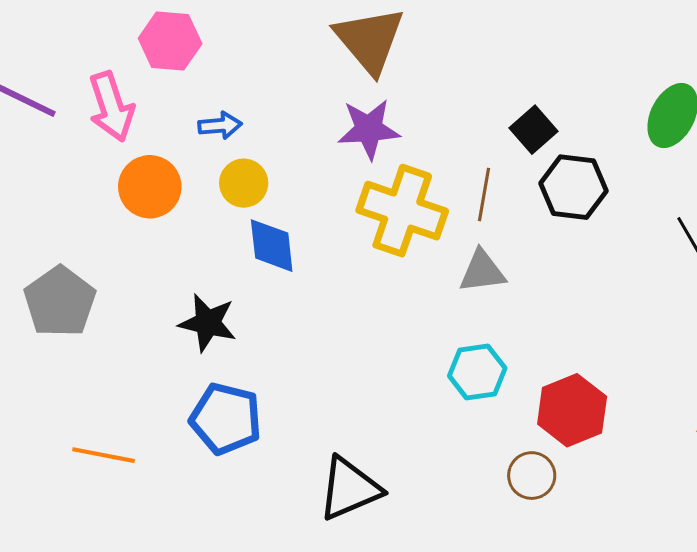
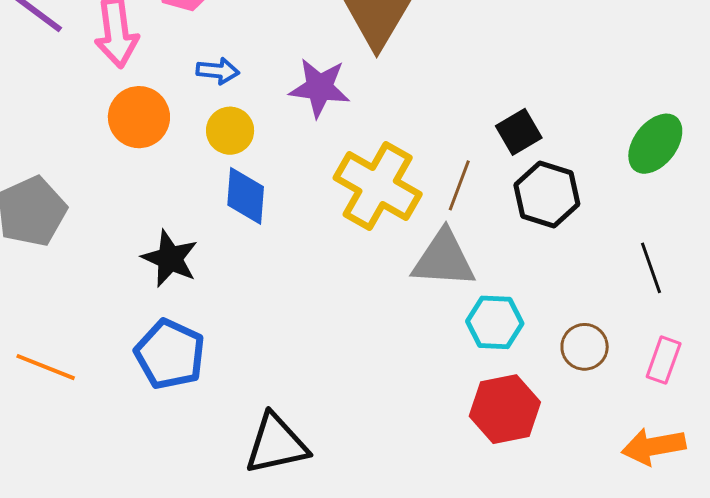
purple star: (369, 129) -> (320, 88), moved
gray triangle: (482, 271) -> (444, 259), size x1.4
cyan hexagon: (477, 372) -> (495, 322), moved
brown circle: (532, 476) -> (585, 347), moved

